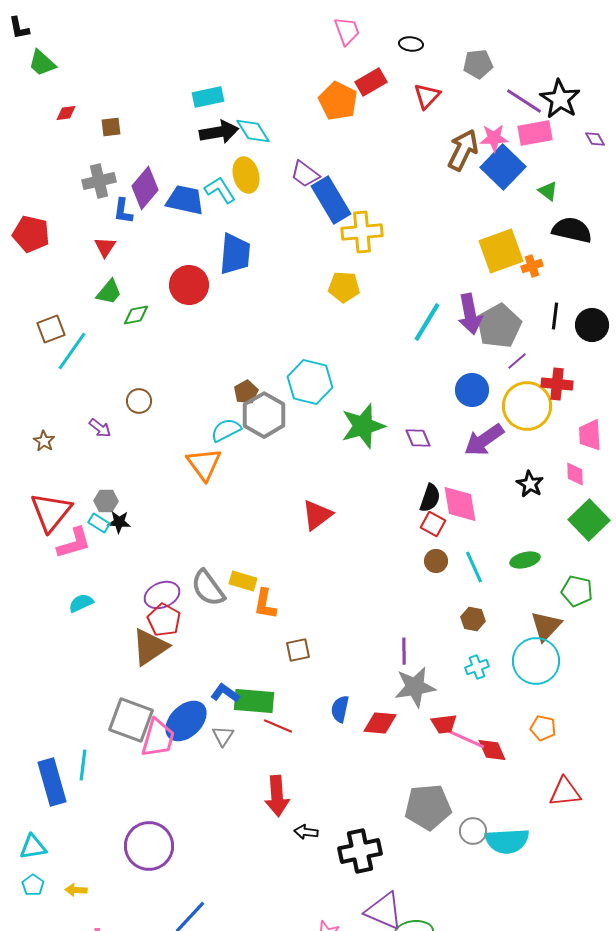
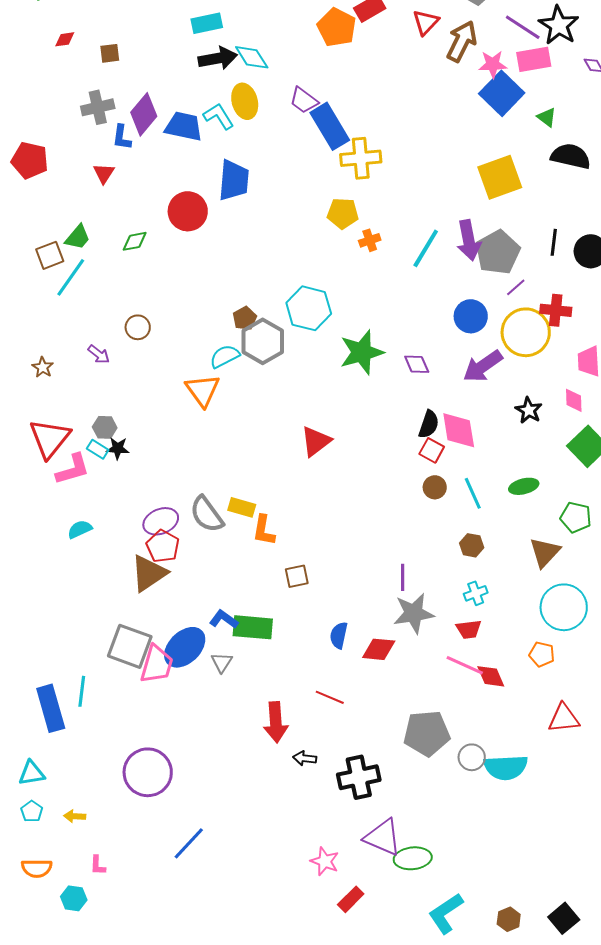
brown arrow: (463, 150) -> (462, 41), moved
orange cross: (532, 266) -> (370, 240), moved
green trapezoid: (109, 292) -> (78, 237), moved
cyan circle: (536, 661) -> (564, 607), moved
red trapezoid: (444, 724) -> (469, 629), moved
red line: (278, 726) -> (330, 697), moved

